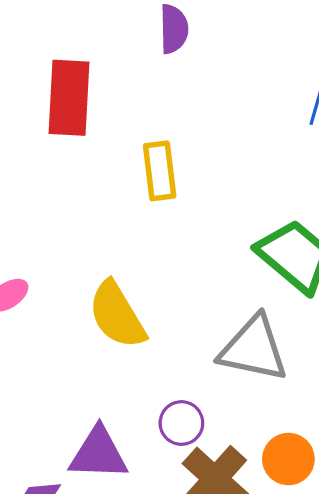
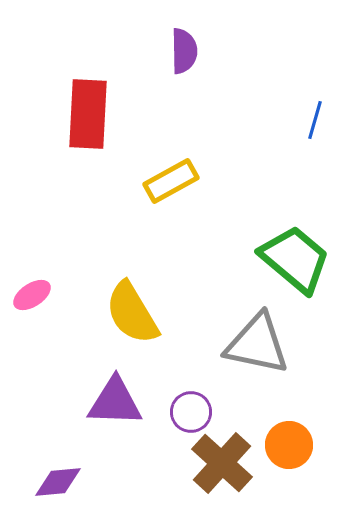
yellow rectangle: (160, 171) -> (171, 181), turned 68
purple triangle: (98, 454) -> (115, 402), moved

